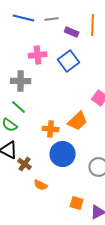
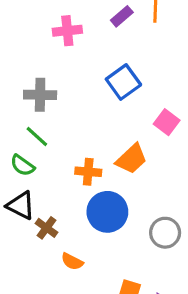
purple rectangle: (72, 32) -> (122, 16), turned -64
pink cross: (38, 55) -> (67, 31), moved
blue square: (69, 61) -> (123, 82), moved

